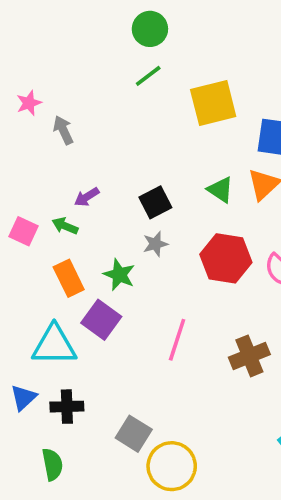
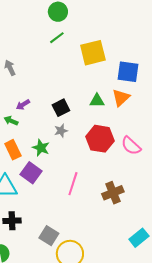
green triangle: (220, 190) -> (97, 101), turned -35

